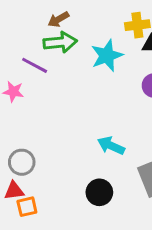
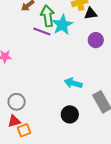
green arrow: (60, 42) -> (48, 16), moved, turned -85
purple line: (35, 65) -> (42, 31), moved

